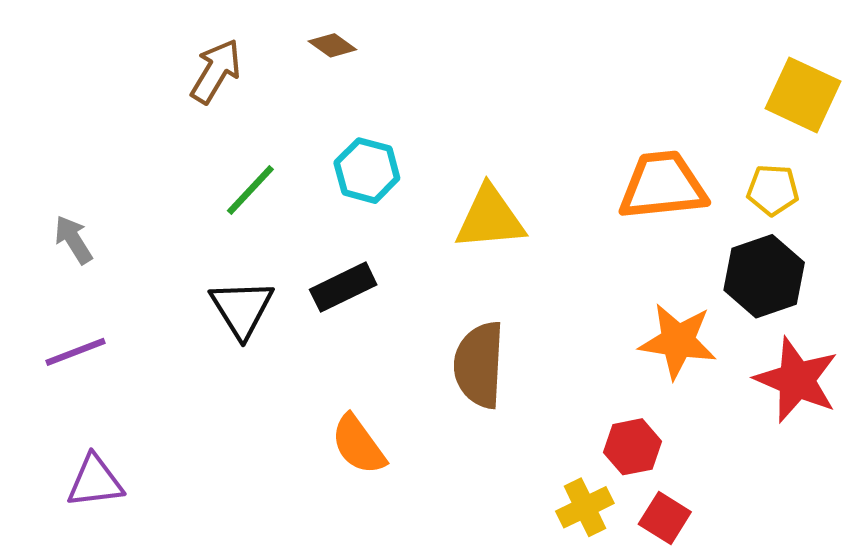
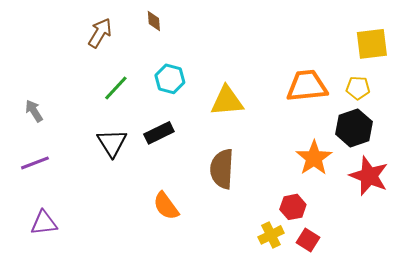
brown diamond: (332, 45) -> (154, 21), turned 50
yellow square: (803, 95) -> (372, 44), turned -32
orange star: (678, 341) -> (314, 158), turned 30

